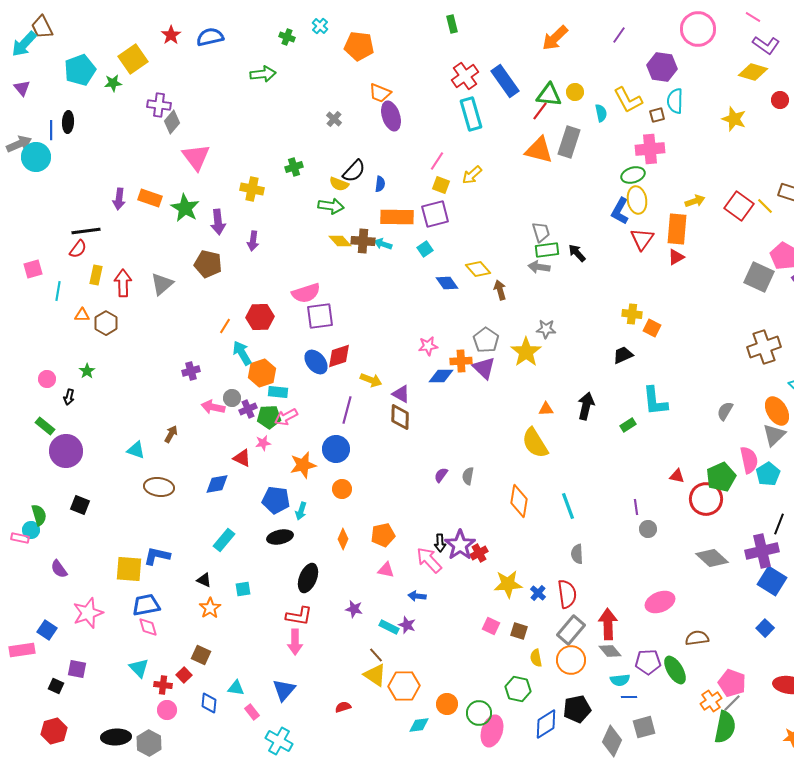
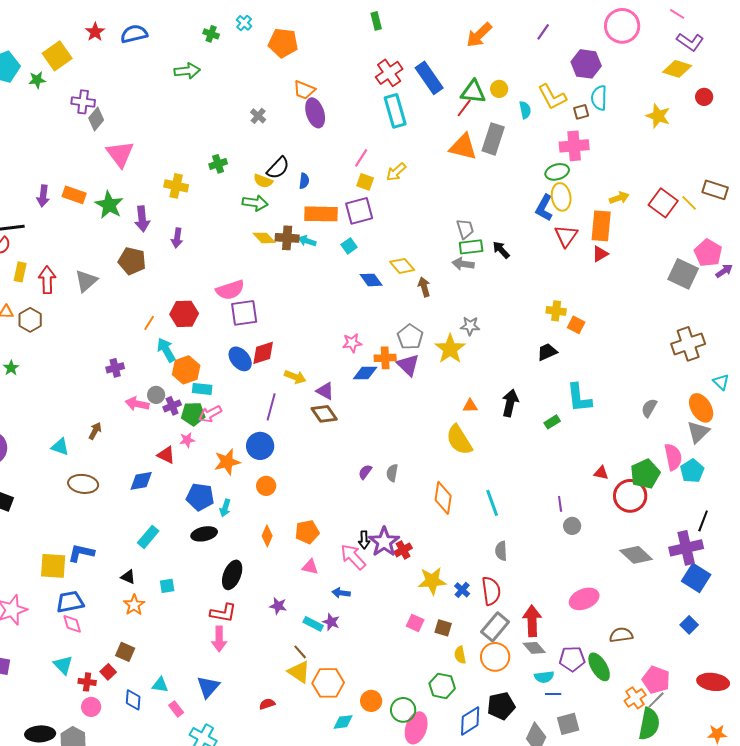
brown diamond: (400, 417) -> (324, 414), turned -36

